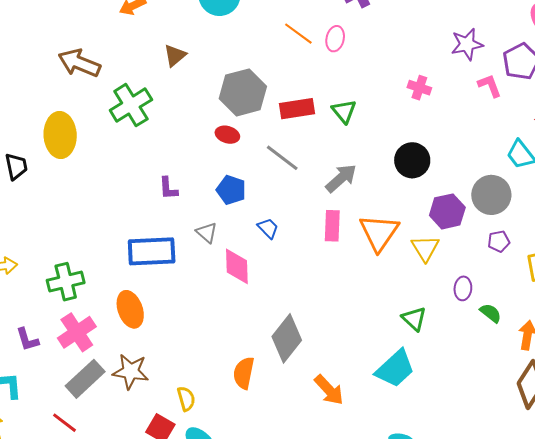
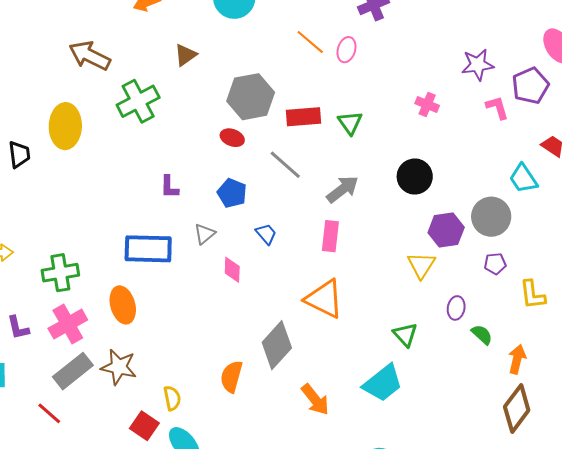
gray triangle: (207, 233) -> (205, 234), turned 35
orange triangle: (379, 233) -> (324, 299), moved, turned -42
pink diamond: (237, 266) -> (232, 270), size x0.7

